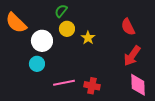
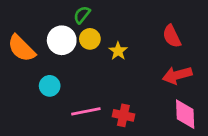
orange semicircle: (16, 23) -> (21, 48), moved
white circle: (42, 41) -> (62, 40), moved
red arrow: (132, 56) -> (177, 75), turned 40

